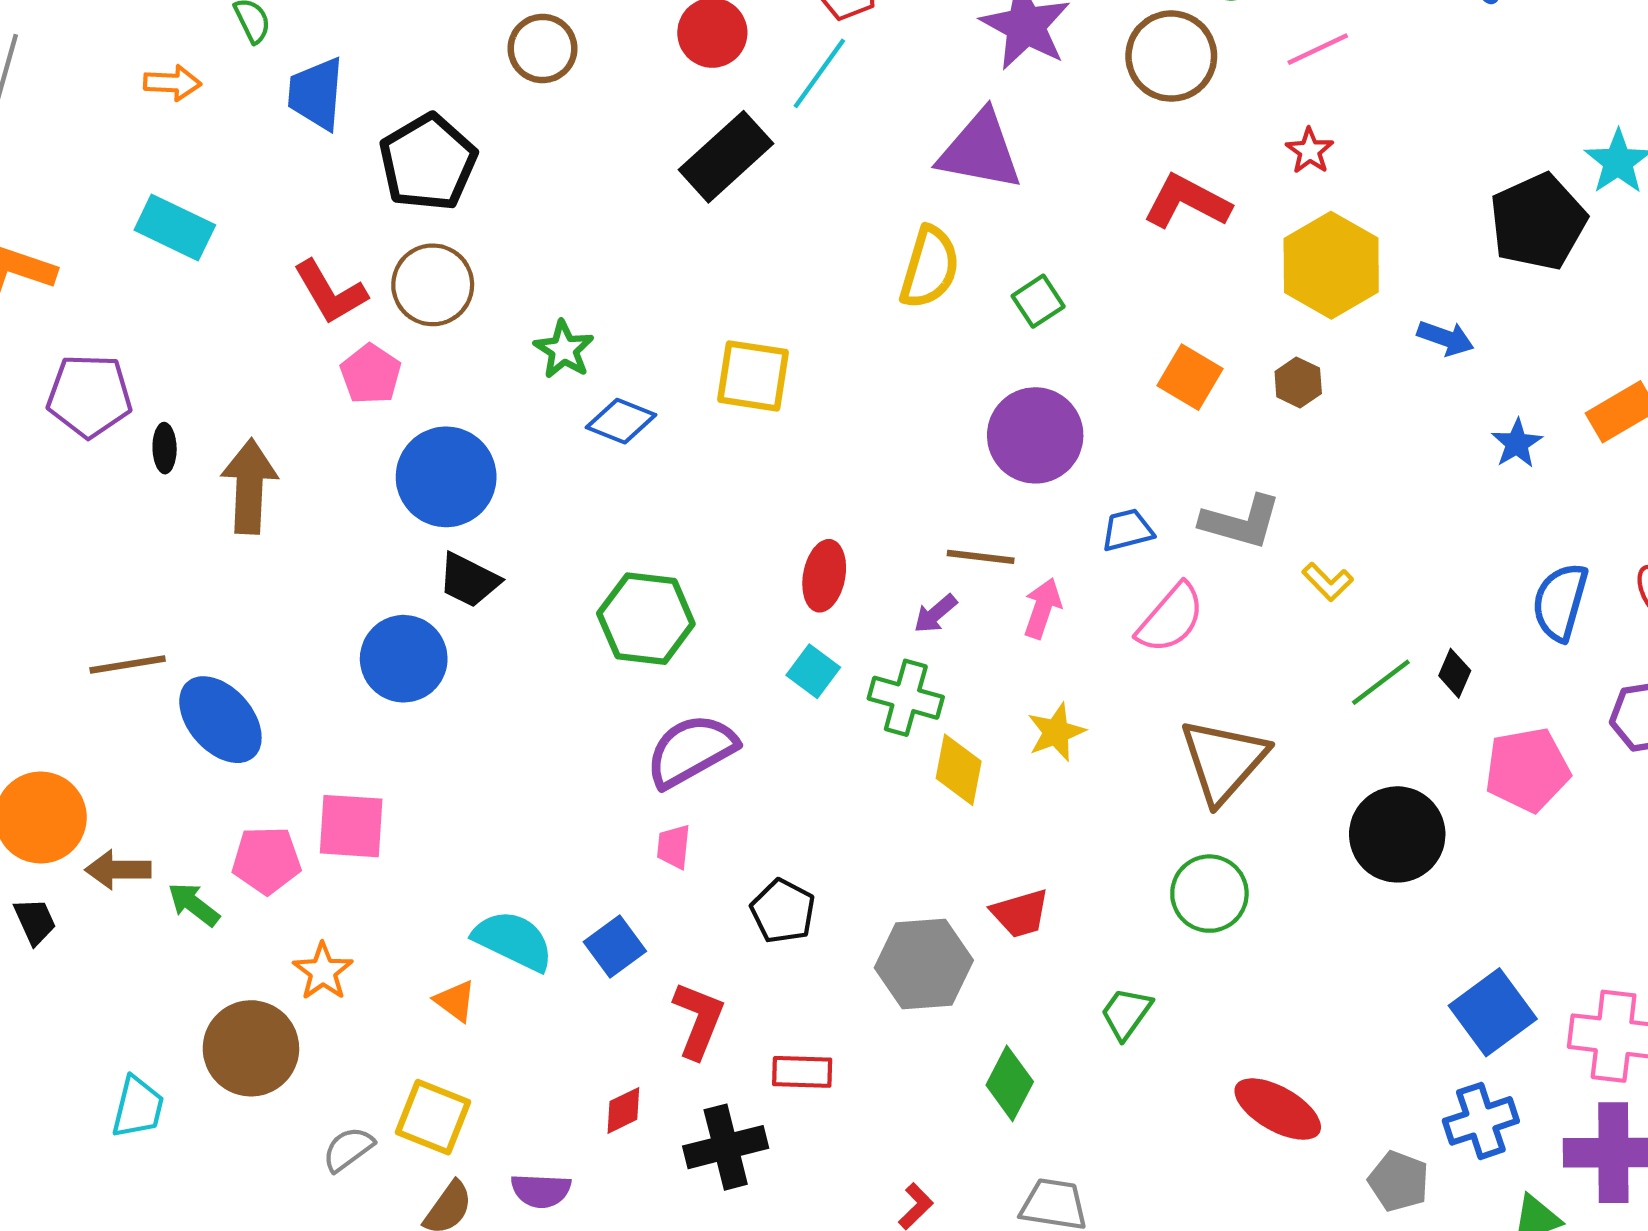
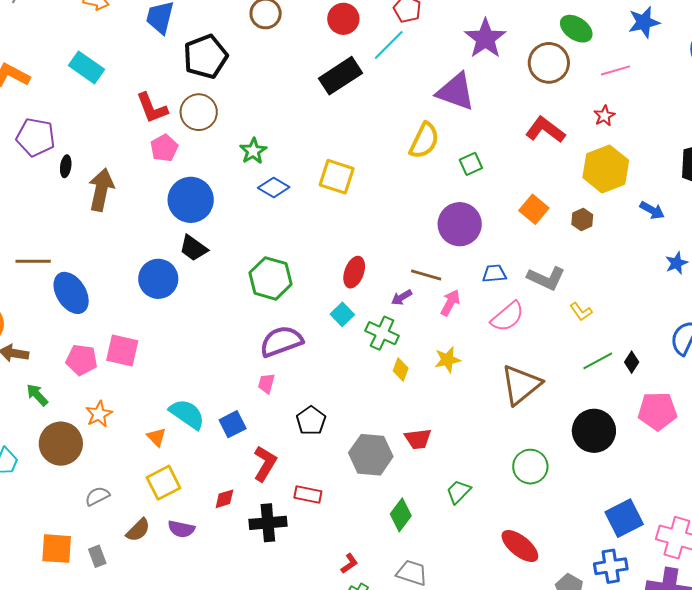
yellow diamond: (959, 770) -> (401, 370), size x0.7
green circle: (1209, 894) -> (530, 467), moved
green arrow: (194, 904) -> (37, 395), moved
yellow square: (433, 1117) -> (163, 483), moved, turned 32

